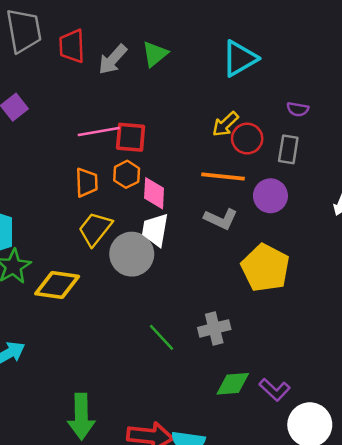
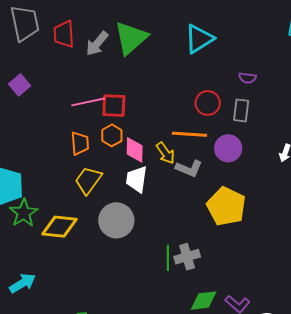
green triangle: (155, 54) -> (131, 38), size x1.6
yellow arrow: (225, 124) -> (165, 153), moved, turned -80
gray circle: (132, 254) -> (116, 220), moved
green line: (161, 337) -> (168, 258), moved, turned 45

